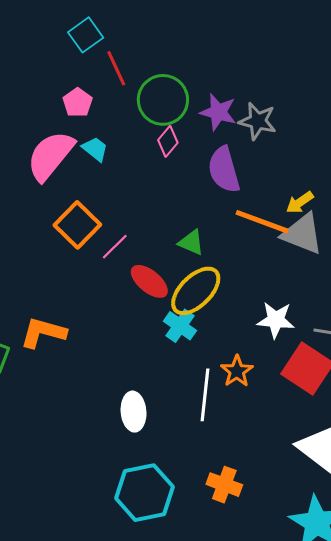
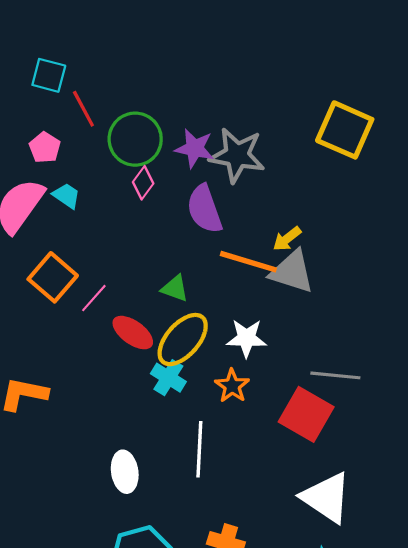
cyan square: (86, 35) -> (49, 75), turned -36
gray star: (258, 121) -> (237, 155), size x1.4
white star: (276, 320) -> (246, 338), moved
orange star: (237, 371) -> (232, 386), moved

